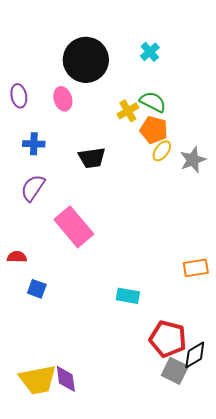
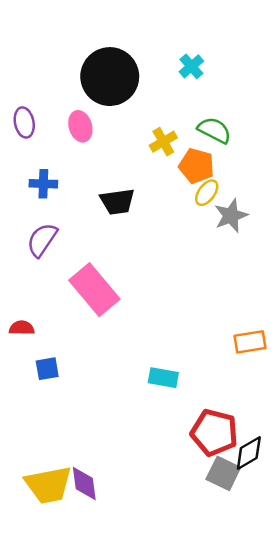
green semicircle: (153, 102) -> (214, 130), moved
gray star: (193, 160) -> (231, 216), moved
blue square: (37, 289) -> (47, 369), turned -30

